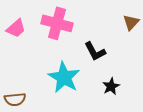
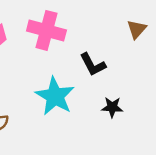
black star: (111, 86) -> (112, 107), turned 30

